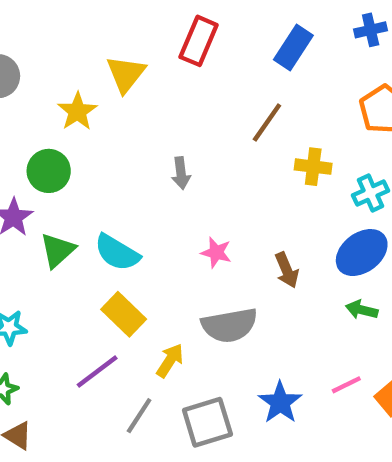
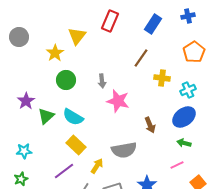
green circle: (49, 171) -> (66, 80), moved
pink star: (216, 253) -> (118, 101), moved, size x1.6
pink line: (346, 385) -> (177, 165), moved

